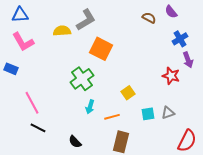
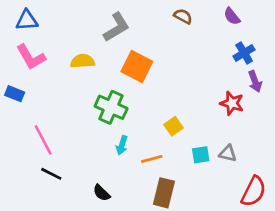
brown semicircle: (149, 18) -> (183, 16), moved
yellow semicircle: (62, 31) -> (83, 61), moved
green cross: (82, 79) -> (111, 107), turned -30
gray triangle: (168, 113) -> (228, 153), turned 32

